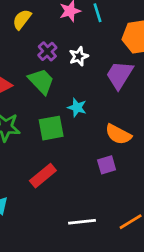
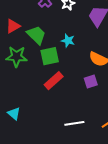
green trapezoid: (41, 81) -> (36, 35), moved
red rectangle: (43, 176) -> (54, 81), moved

